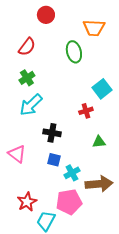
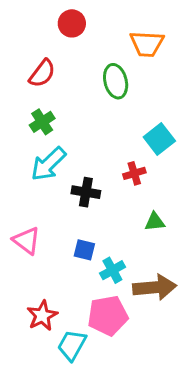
black cross: (52, 133) -> (86, 192), moved

